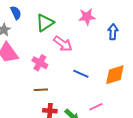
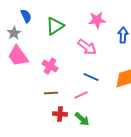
pink arrow: (63, 44) -> (87, 47), moved
pink line: (96, 107) -> (81, 95), moved

